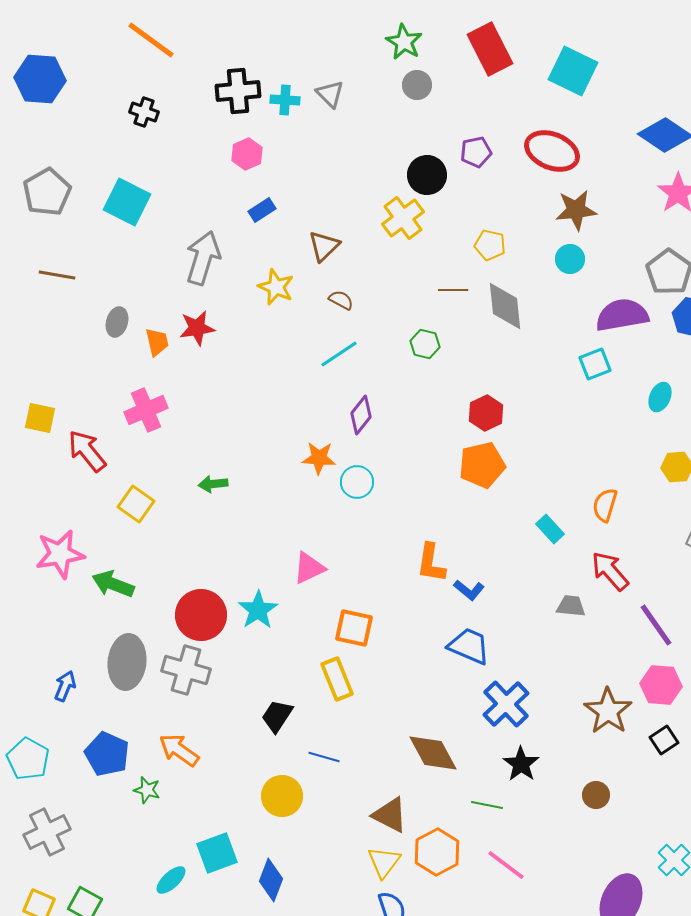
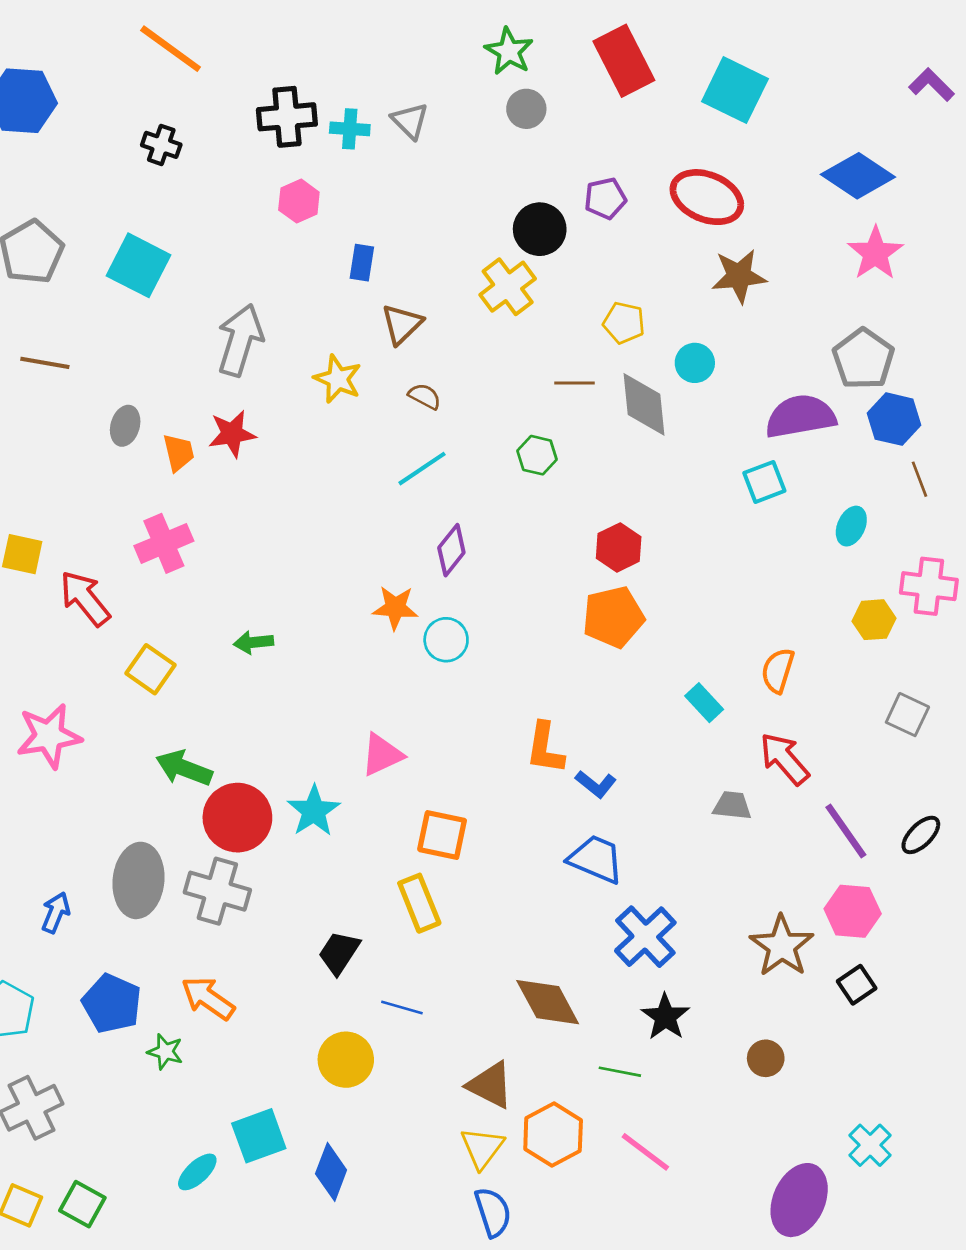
blue rectangle: (262, 210) -> (362, 263), moved, turned -48
cyan circle: (570, 259) -> (695, 363), moved
green arrow: (113, 584) -> (184, 768), moved

